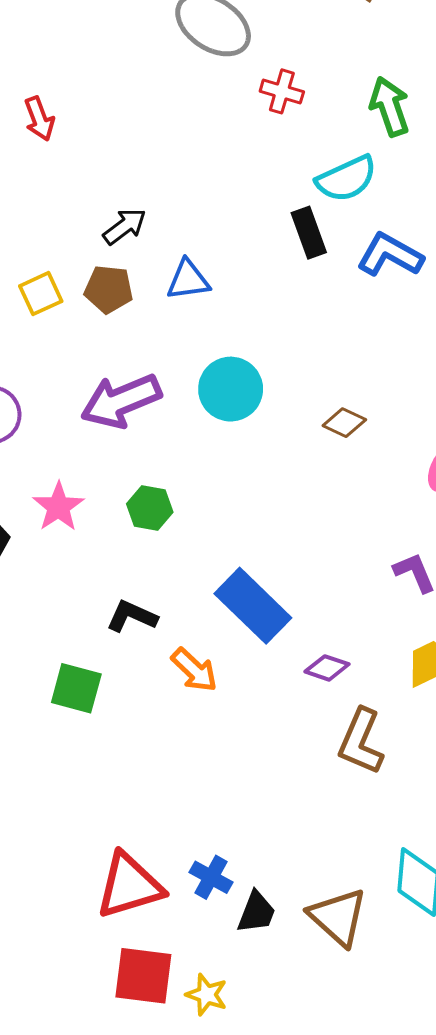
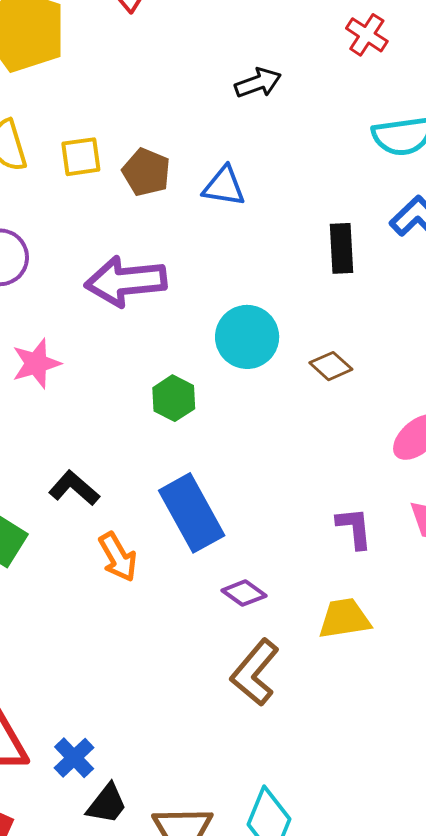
black arrow: (125, 226) -> (258, 83), moved
black rectangle: (309, 233) -> (341, 248), moved
cyan circle: (231, 389) -> (247, 337), moved
green hexagon: (150, 508) -> (174, 398), moved

